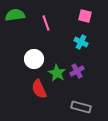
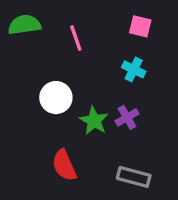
red semicircle: (39, 89) -> (64, 165), moved

